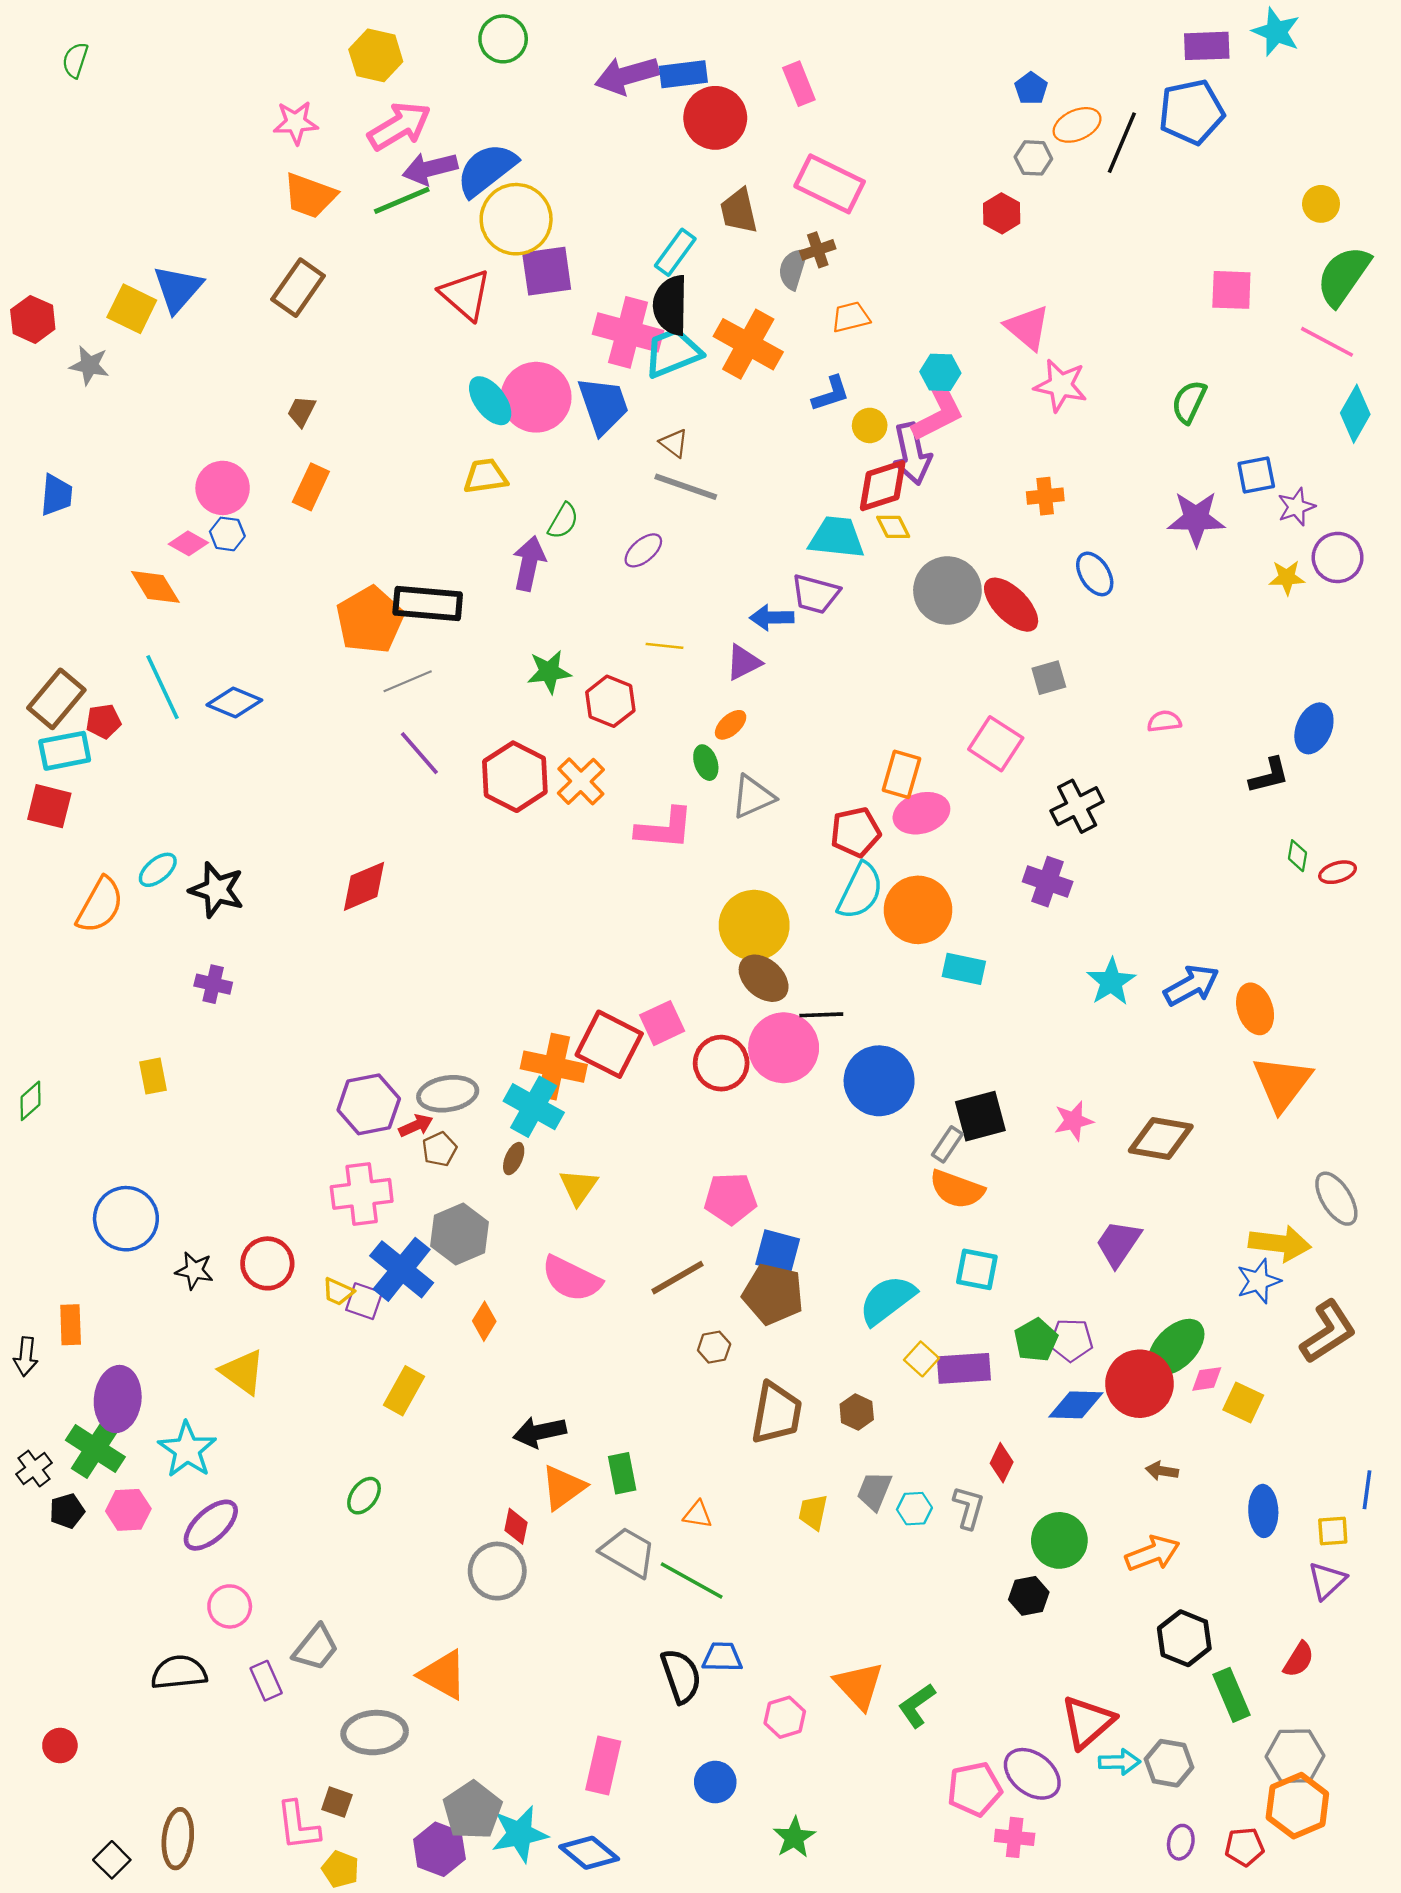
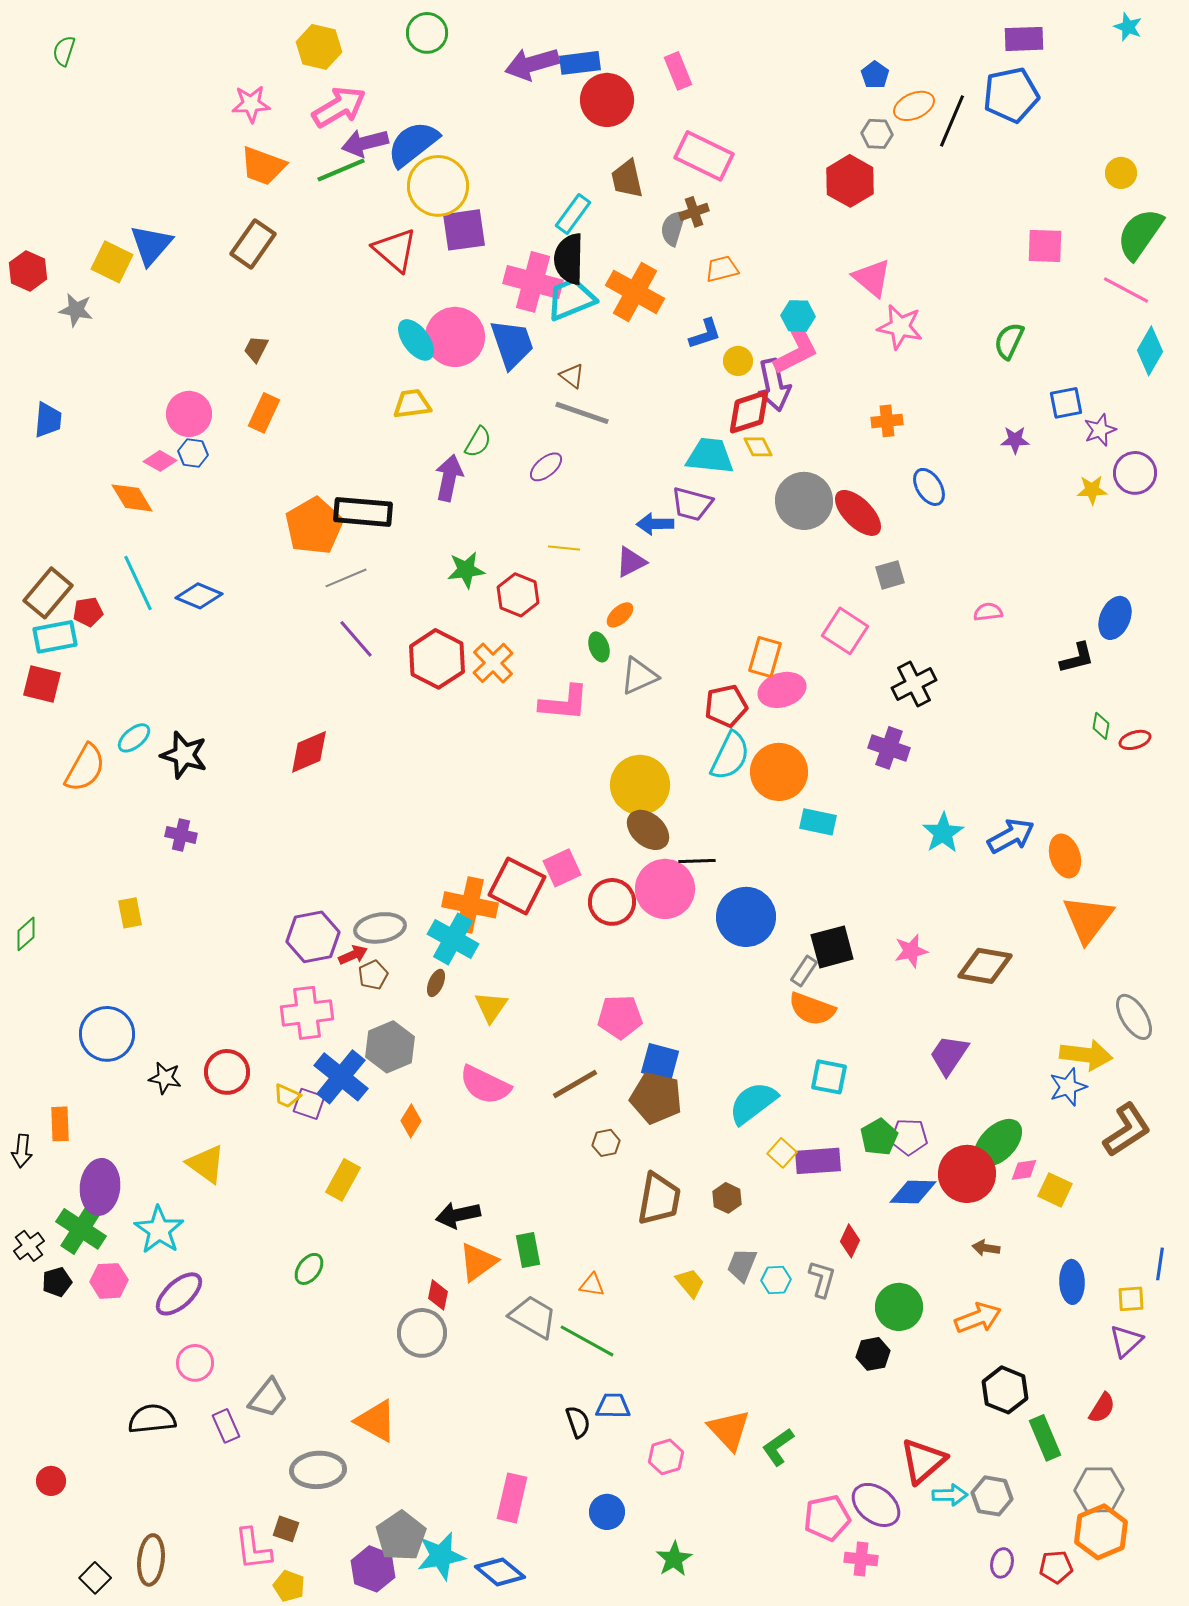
cyan star: (1276, 32) -> (1128, 27), moved, size x0.7
red hexagon: (1002, 213) -> (850, 181), size x1.5
purple star: (1196, 519) -> (1015, 440), size x0.6
yellow trapezoid: (813, 1512) -> (690, 1283), turned 128
black semicircle: (681, 1676) -> (578, 1422), size x0.7

